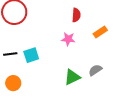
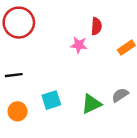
pink star: (68, 39) -> (79, 45), moved
cyan square: (31, 55) -> (51, 100), moved

